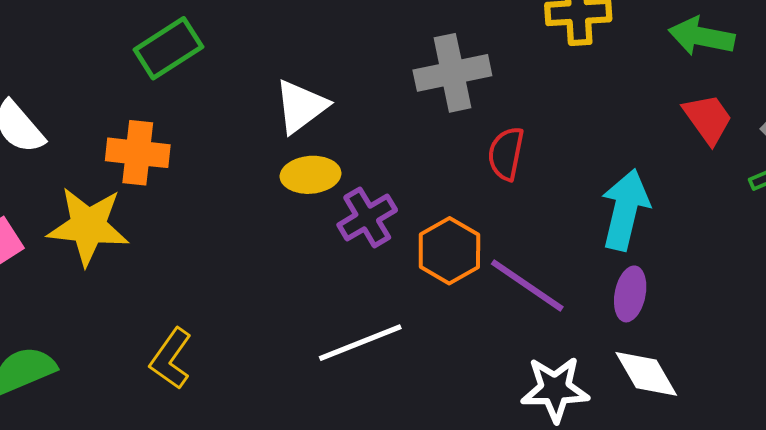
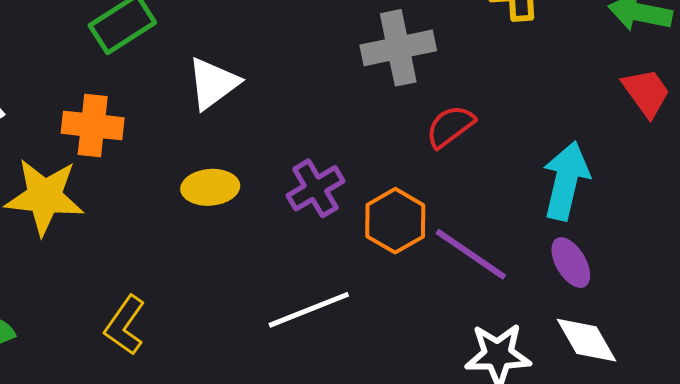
white triangle: (301, 106) -> (213, 83), moved
red semicircle: (506, 154) -> (450, 126), turned 42
yellow ellipse: (311, 175) -> (210, 187), moved
purple ellipse: (630, 294) -> (571, 263), turned -42

